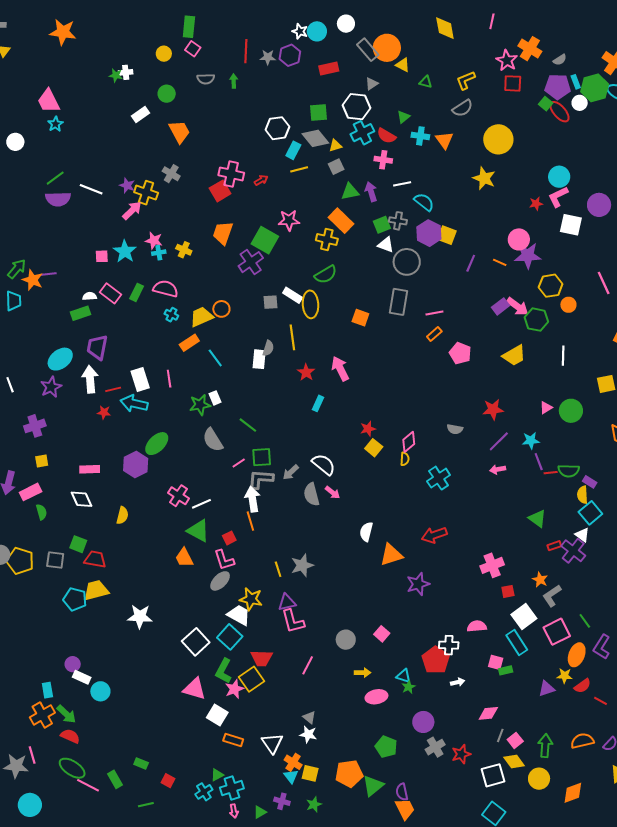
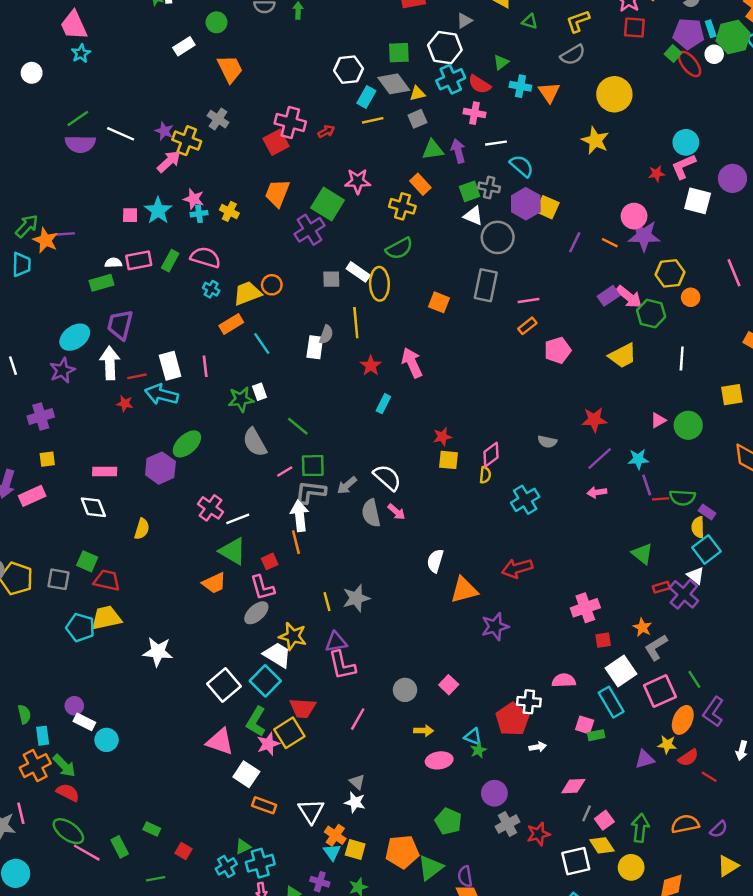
orange rectangle: (341, 221) -> (420, 184), size x0.7
pink rectangle: (111, 293) -> (139, 260), turned -50
pink pentagon: (460, 353) -> (558, 350), turned 30
yellow square: (374, 448) -> (448, 460), turned -36
green semicircle: (41, 512) -> (24, 714), moved
orange trapezoid: (184, 558) -> (214, 583), turned -90

